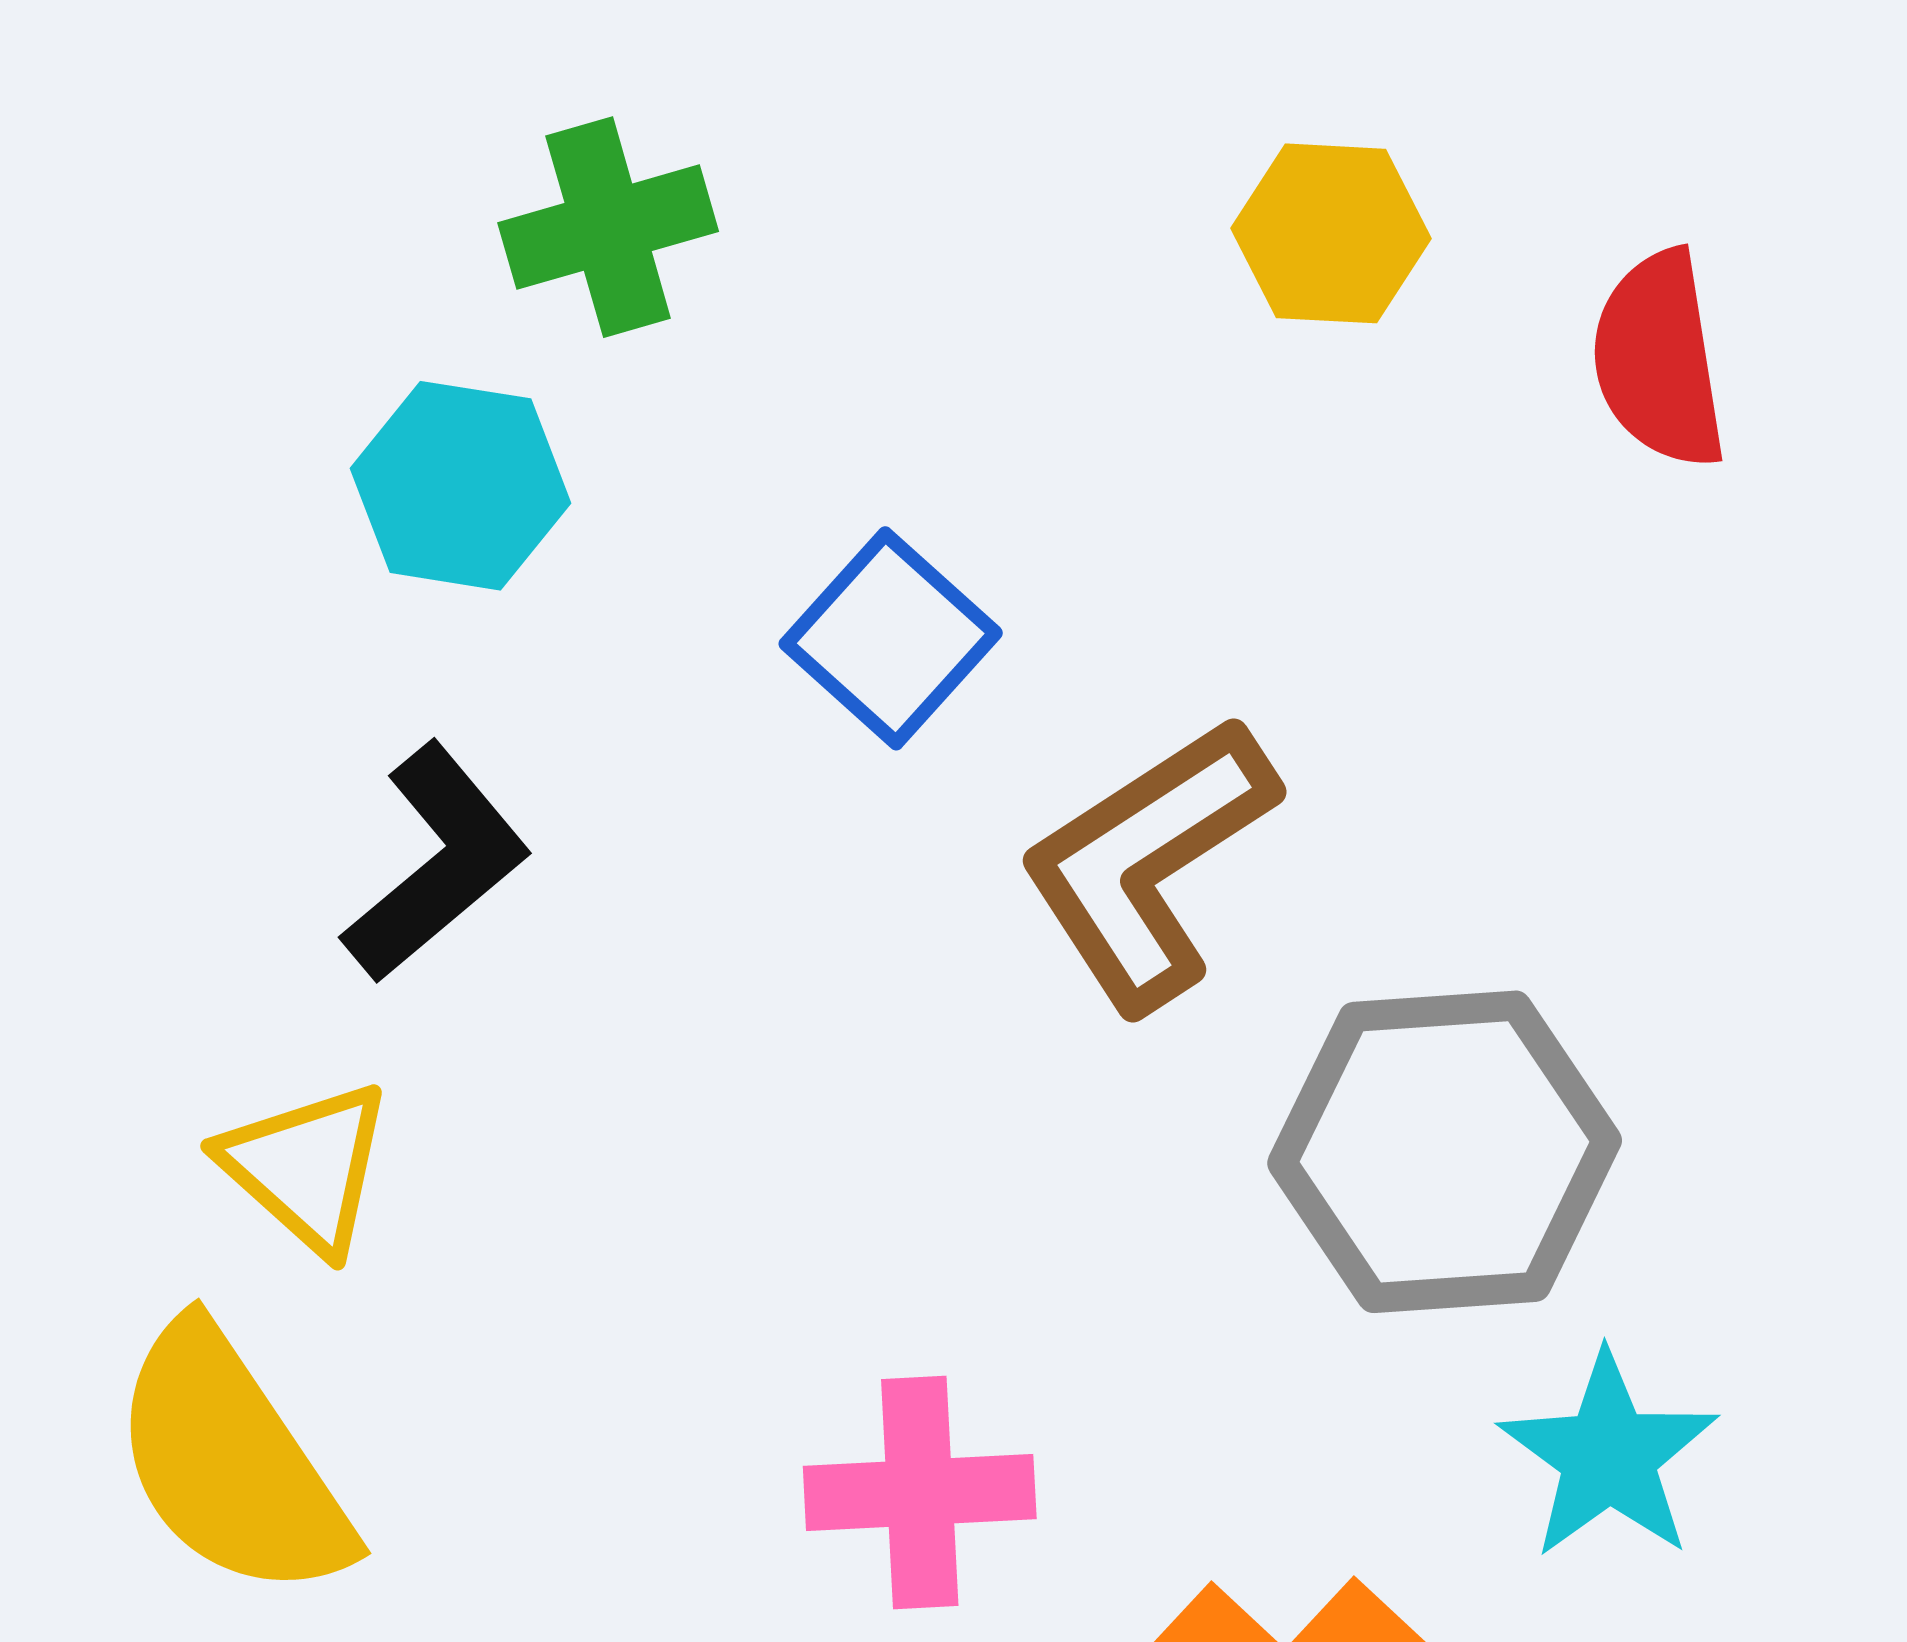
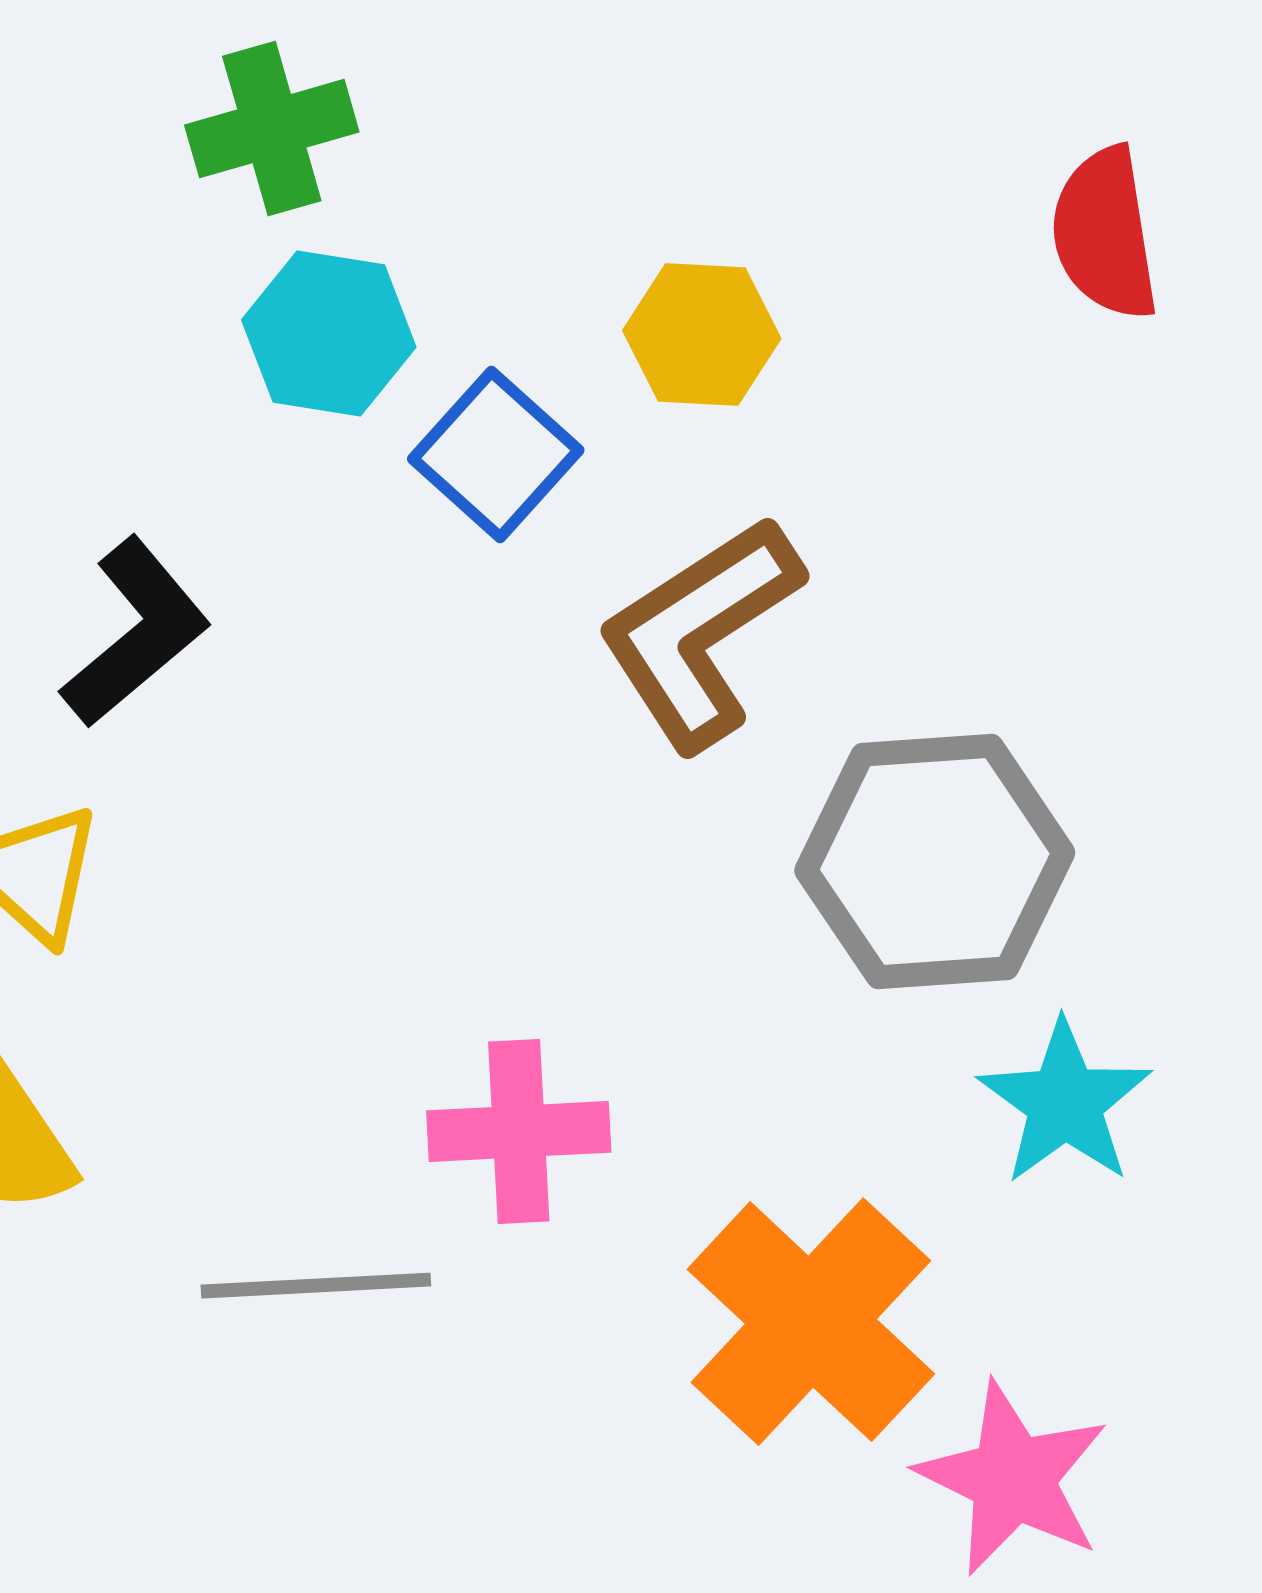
yellow hexagon: (1331, 233) -> (702, 335), moved
cyan hexagon: (460, 486) -> (329, 334), moved

